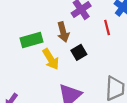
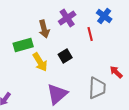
brown arrow: (63, 32) -> (44, 29), moved

